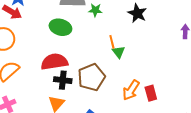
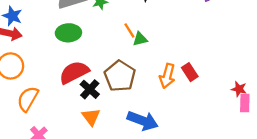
green triangle: (118, 52) -> (140, 39), turned -48
black cross: (63, 80) -> (90, 89), turned -36

